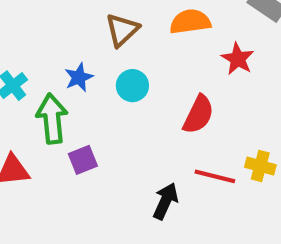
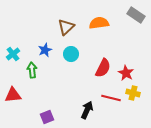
red star: (238, 59) -> (126, 73), moved
green arrow: (52, 119) -> (32, 70), size x0.7
purple square: (83, 160) -> (47, 117), moved

